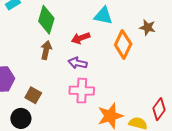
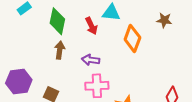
brown star: (147, 27) -> (164, 20), moved
red arrow: (81, 38) -> (91, 26), moved, turned -90

